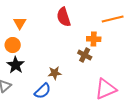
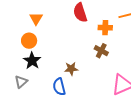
orange cross: (94, 39) -> (105, 28), moved
blue semicircle: (43, 91) -> (59, 87), turned 120

